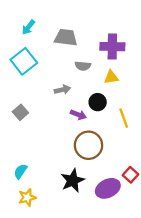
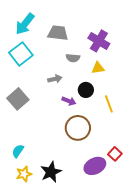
cyan arrow: (28, 27) -> (25, 24), size x1.6
purple cross: (112, 47) -> (99, 41), turned 30
gray square: (20, 112) -> (18, 99), size x1.5
black star: (73, 180) -> (51, 172), moved

